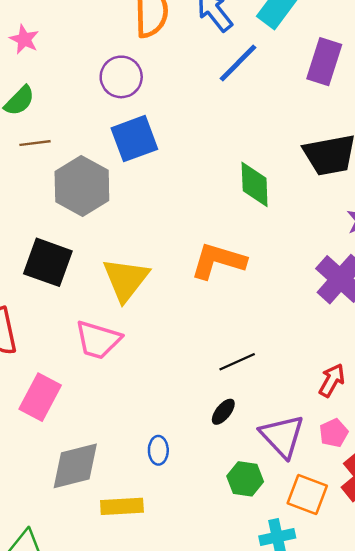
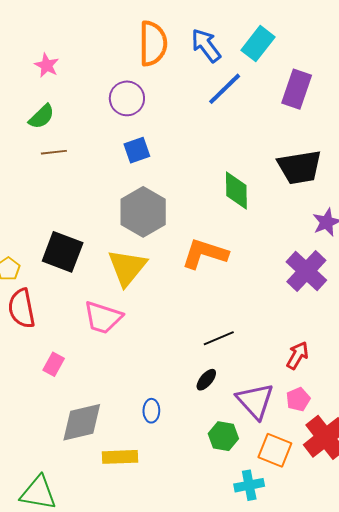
blue square: (134, 139) -> (137, 150), size x0.7
gray hexagon: (82, 186) -> (143, 212), moved
pink rectangle: (40, 397) -> (54, 364), size x0.6

